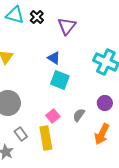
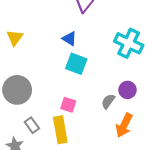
gray semicircle: (79, 115) -> (108, 101), moved
pink square: (53, 116) -> (68, 105), turned -32

